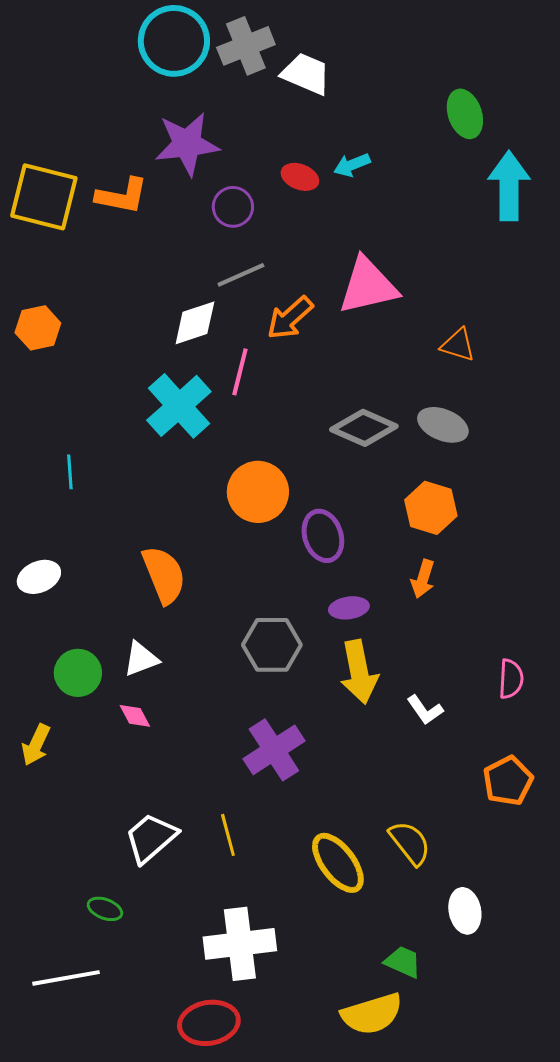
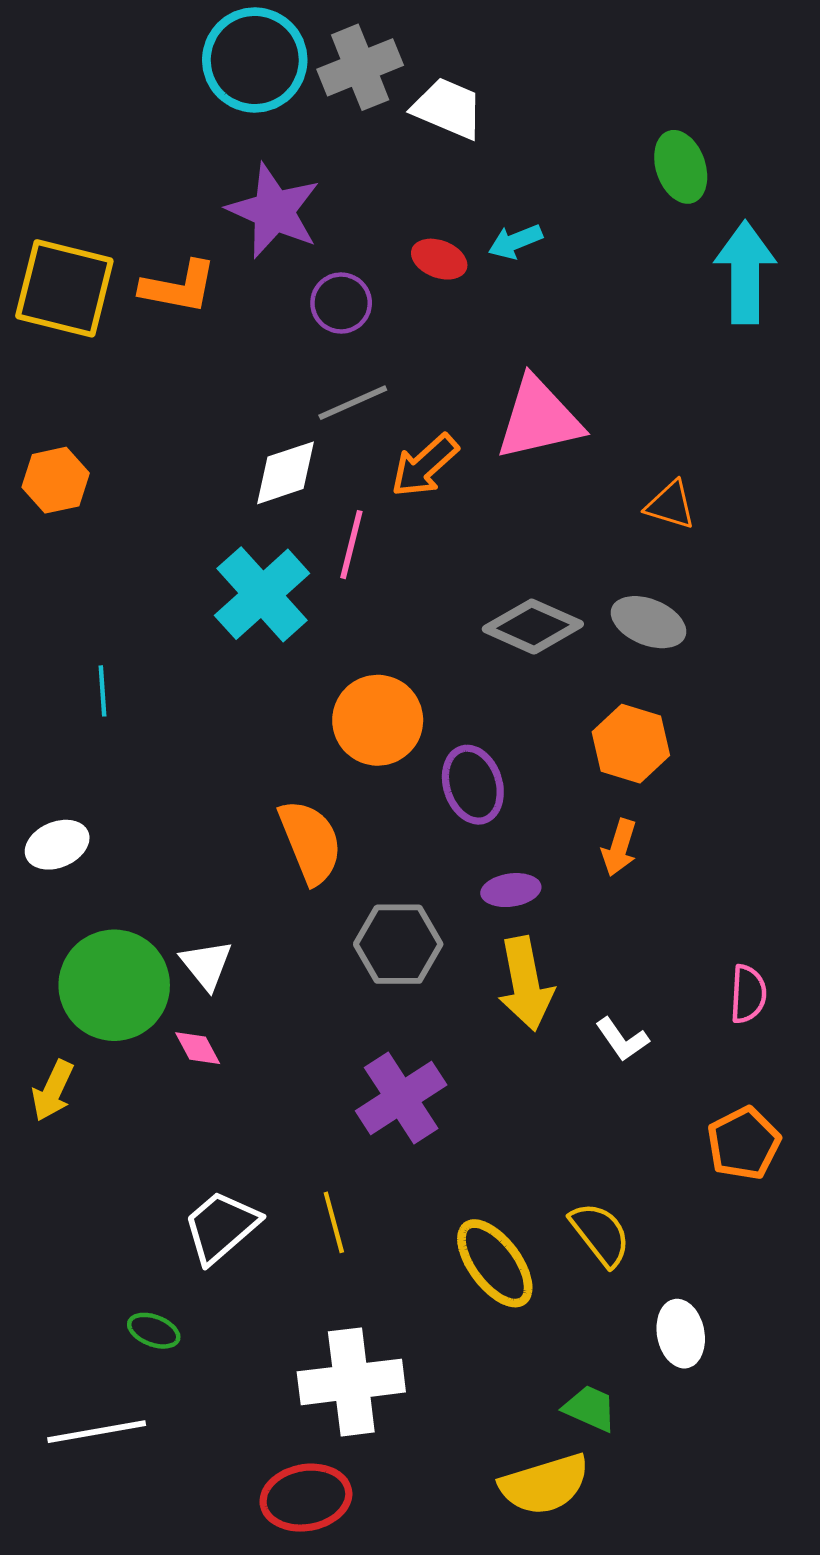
purple star: (187, 144) -> (274, 211), turned 30
orange semicircle: (164, 575) -> (310, 842), moved
white triangle: (141, 659) -> (206, 965), turned -48
green circle: (78, 673) -> (114, 985), size x1.6

